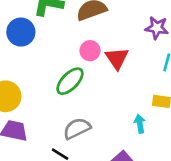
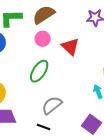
pink circle: (90, 51) -> (43, 39), moved

